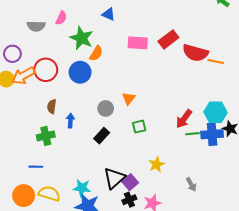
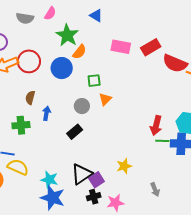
red arrow: (184, 119) -> (156, 126), turned -30
green square: (139, 127) -> (94, 81), moved
yellow semicircle: (49, 194) -> (18, 167), moved

